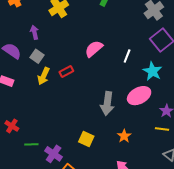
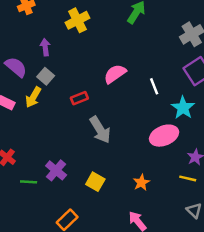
white line: (127, 56) -> (154, 86), turned -48
yellow arrow: (44, 76) -> (33, 97), moved
gray arrow: (107, 103) -> (100, 130), moved, turned -45
purple cross: (54, 154) -> (56, 170), moved

